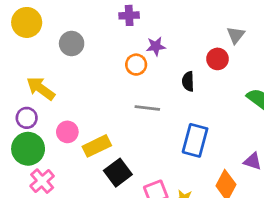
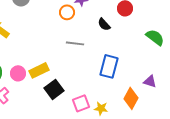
black semicircle: (188, 81) -> (104, 24), turned -40
pink circle: (67, 132) -> (18, 73), moved

